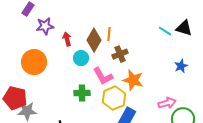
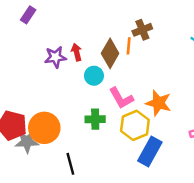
purple star: (45, 26) -> (55, 57), moved
brown cross: (120, 54) -> (142, 30), moved
orange circle: (34, 62) -> (44, 128), moved

